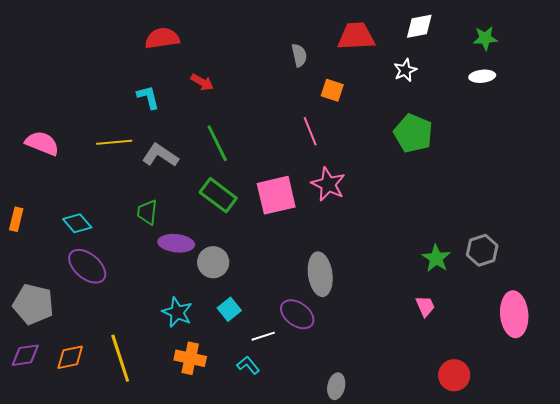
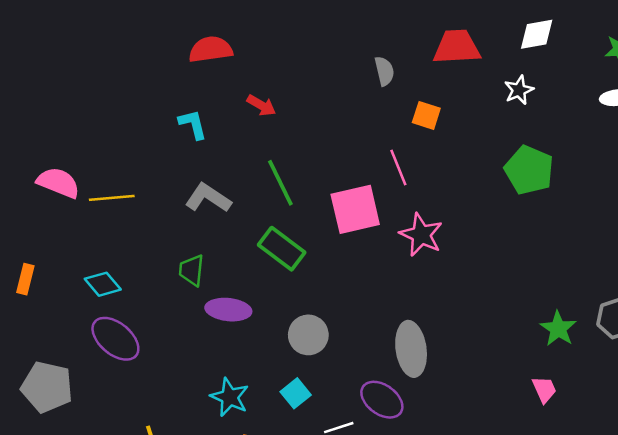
yellow line: (114, 142) -> (112, 198), moved
pink square: (276, 195) -> (355, 209), moved
gray circle: (213, 262) -> (308, 335), moved

